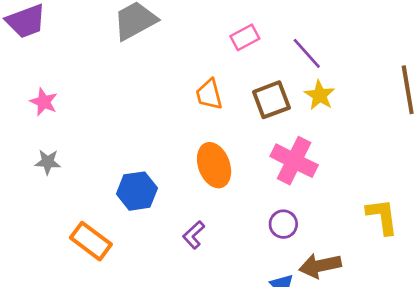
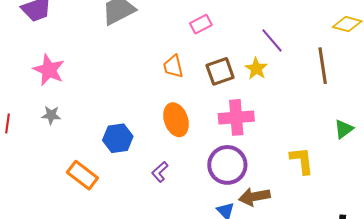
purple line: (307, 53) -> (272, 40), moved
pink star: (44, 102) -> (49, 70), size x1.5
pink cross: (294, 161) -> (236, 117), turned -32
purple circle: (283, 224) -> (227, 165), size x1.8

